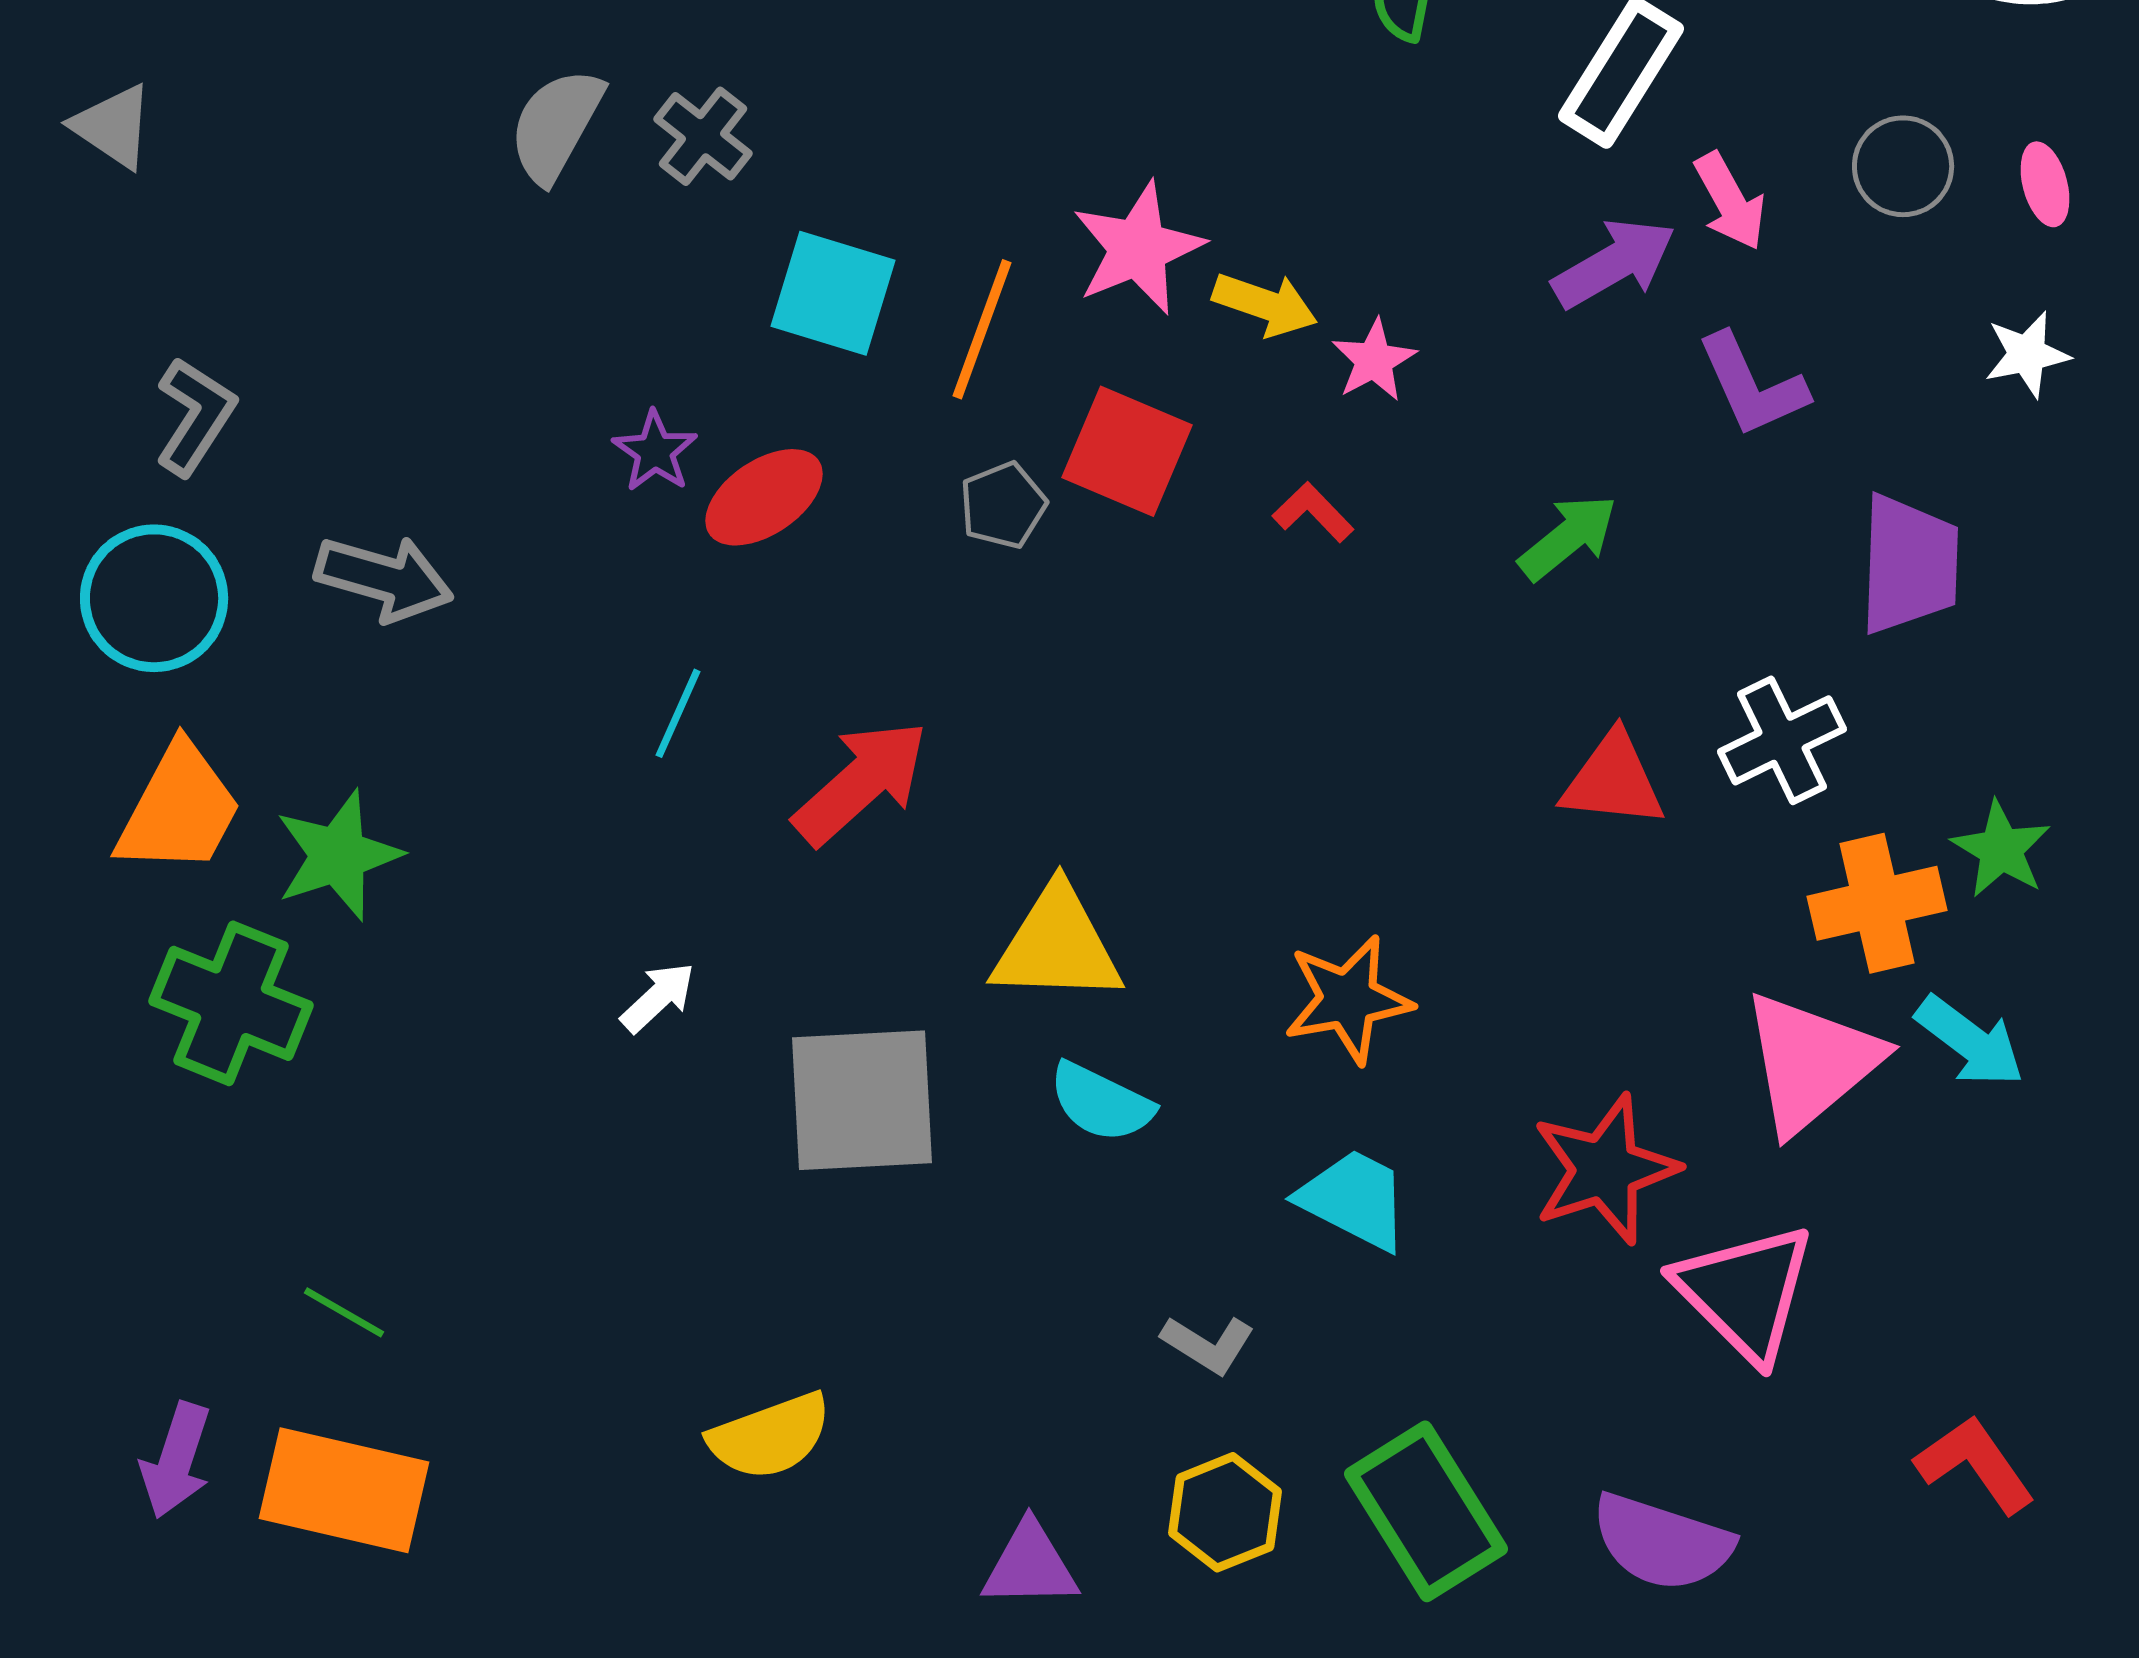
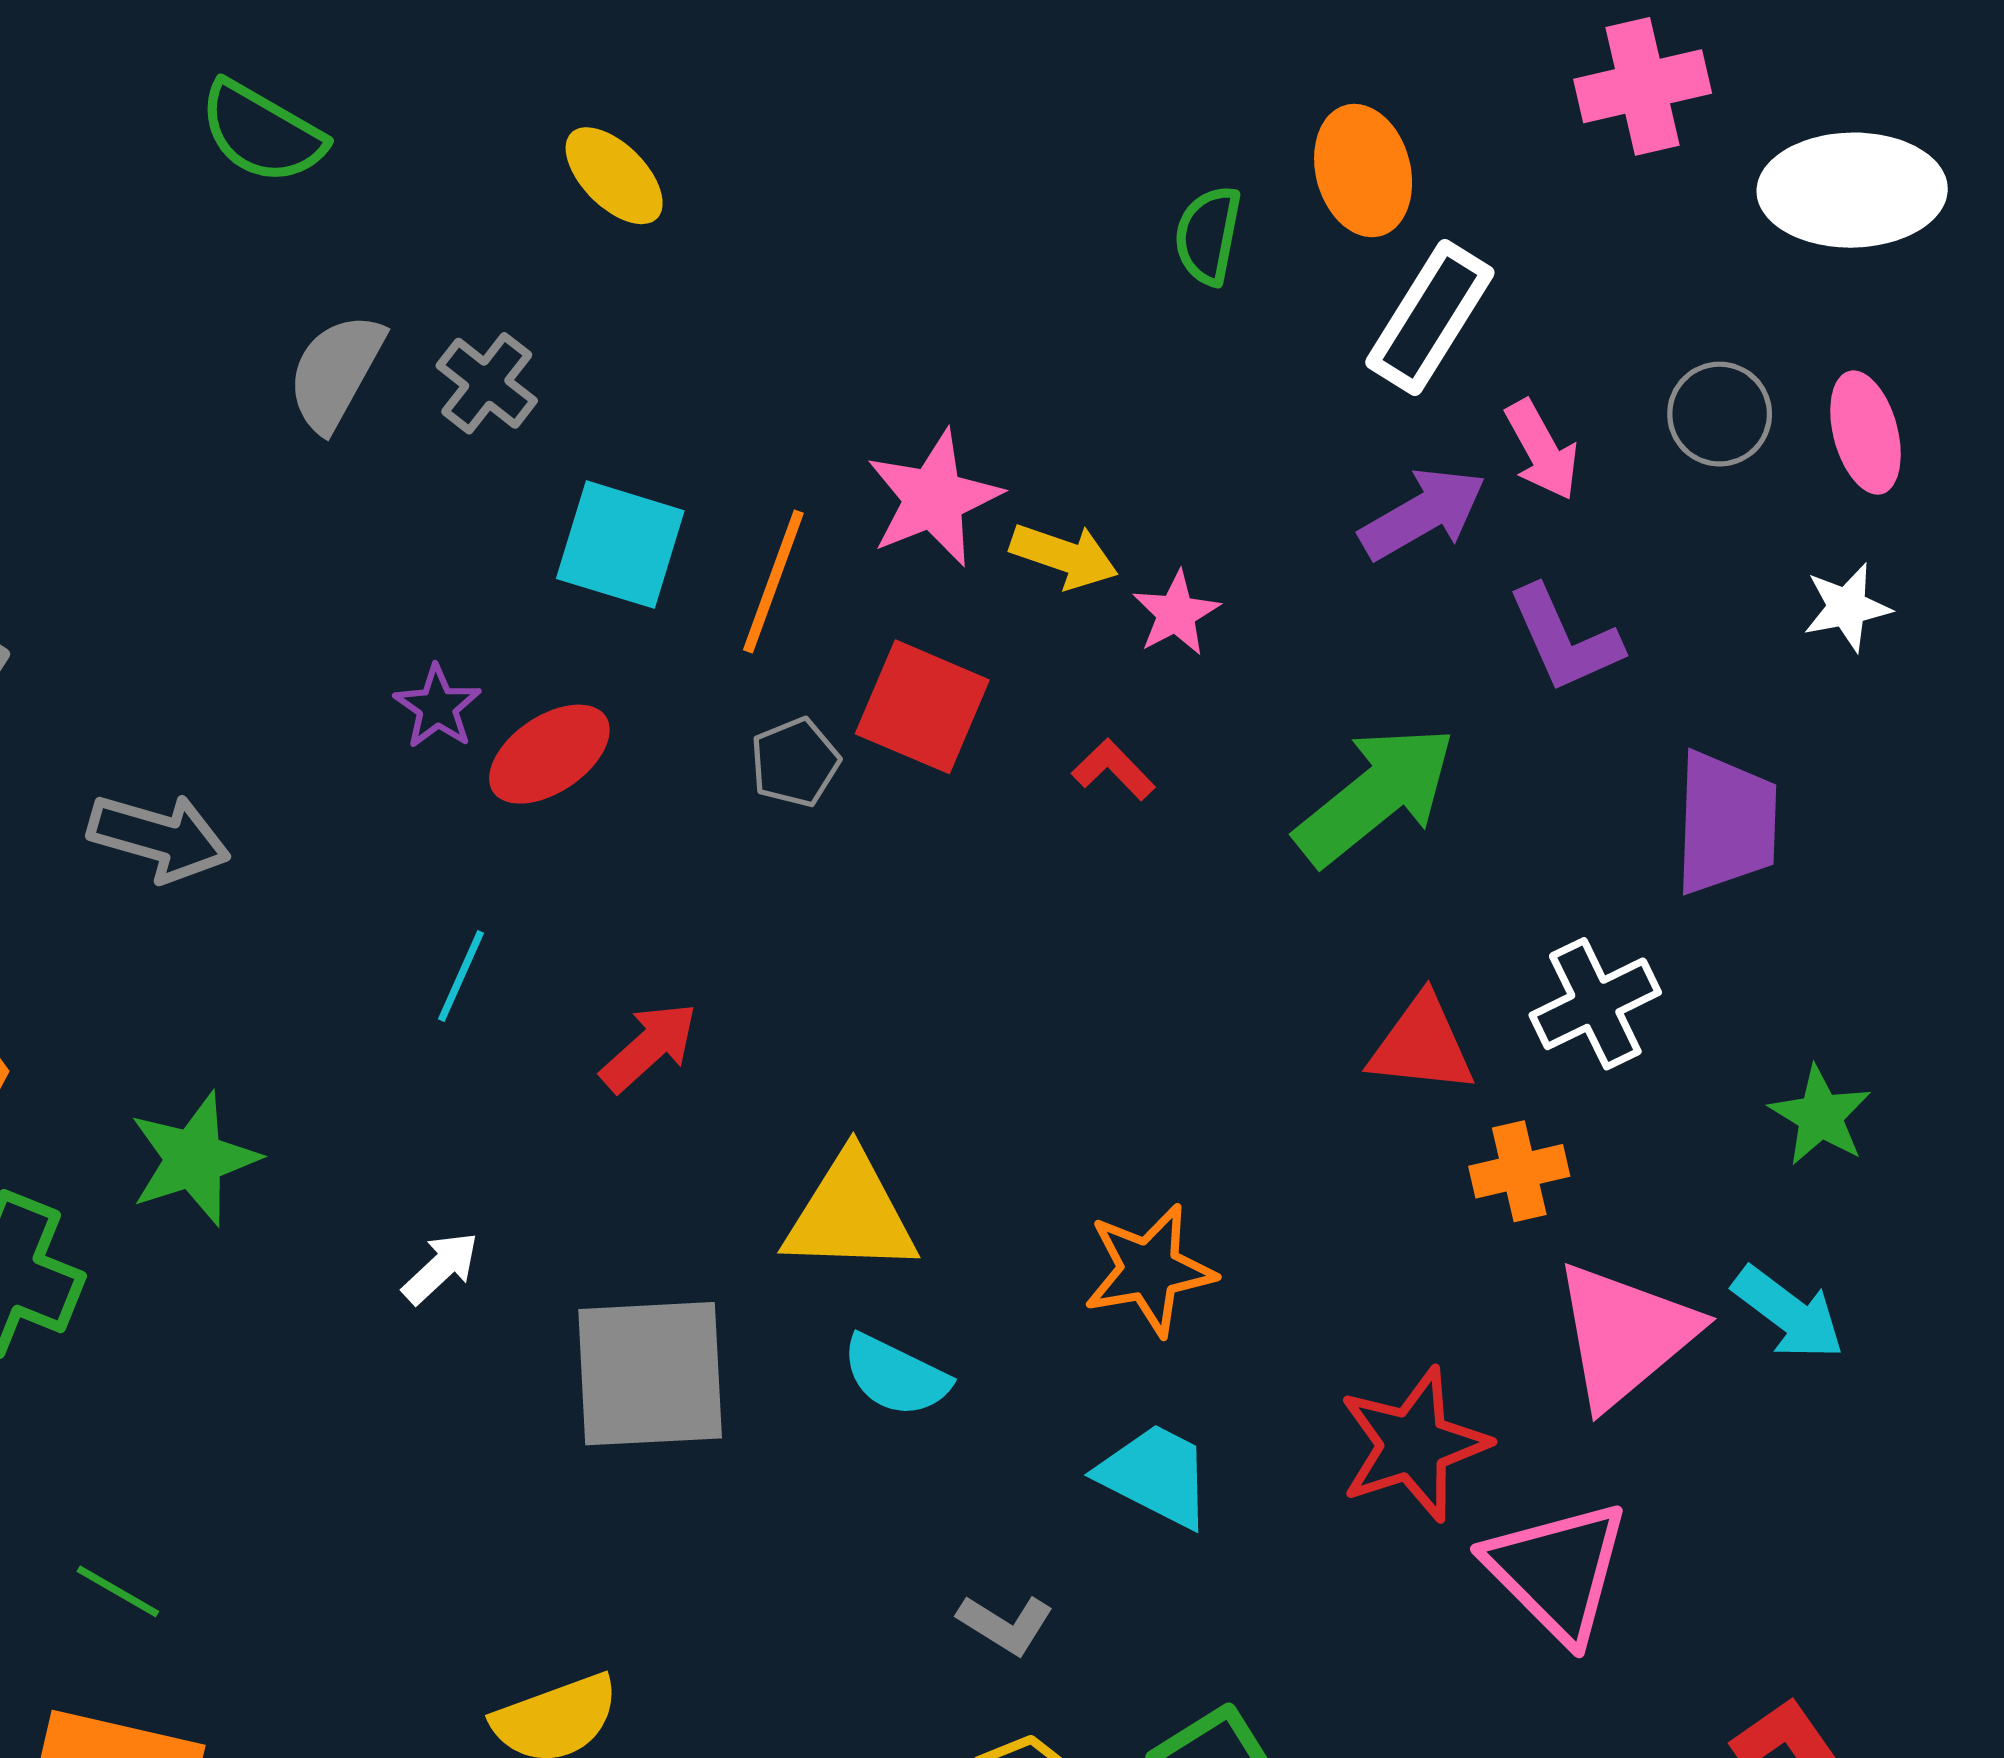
pink ellipse: (2045, 184) -> (1865, 433), size x1.4
green arrow: (1568, 537) -> (1375, 795), size x1.6
red arrow: (861, 782) -> (649, 1047), size x0.7
green star: (338, 855) -> (194, 1159), moved
orange cross: (1877, 903) -> (1519, 1171), moved, size x0.7

